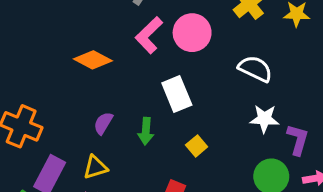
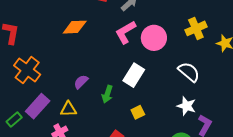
orange diamond: (93, 60) -> (75, 27), moved, turned -45
white rectangle: (177, 94) -> (134, 75), turned 40

